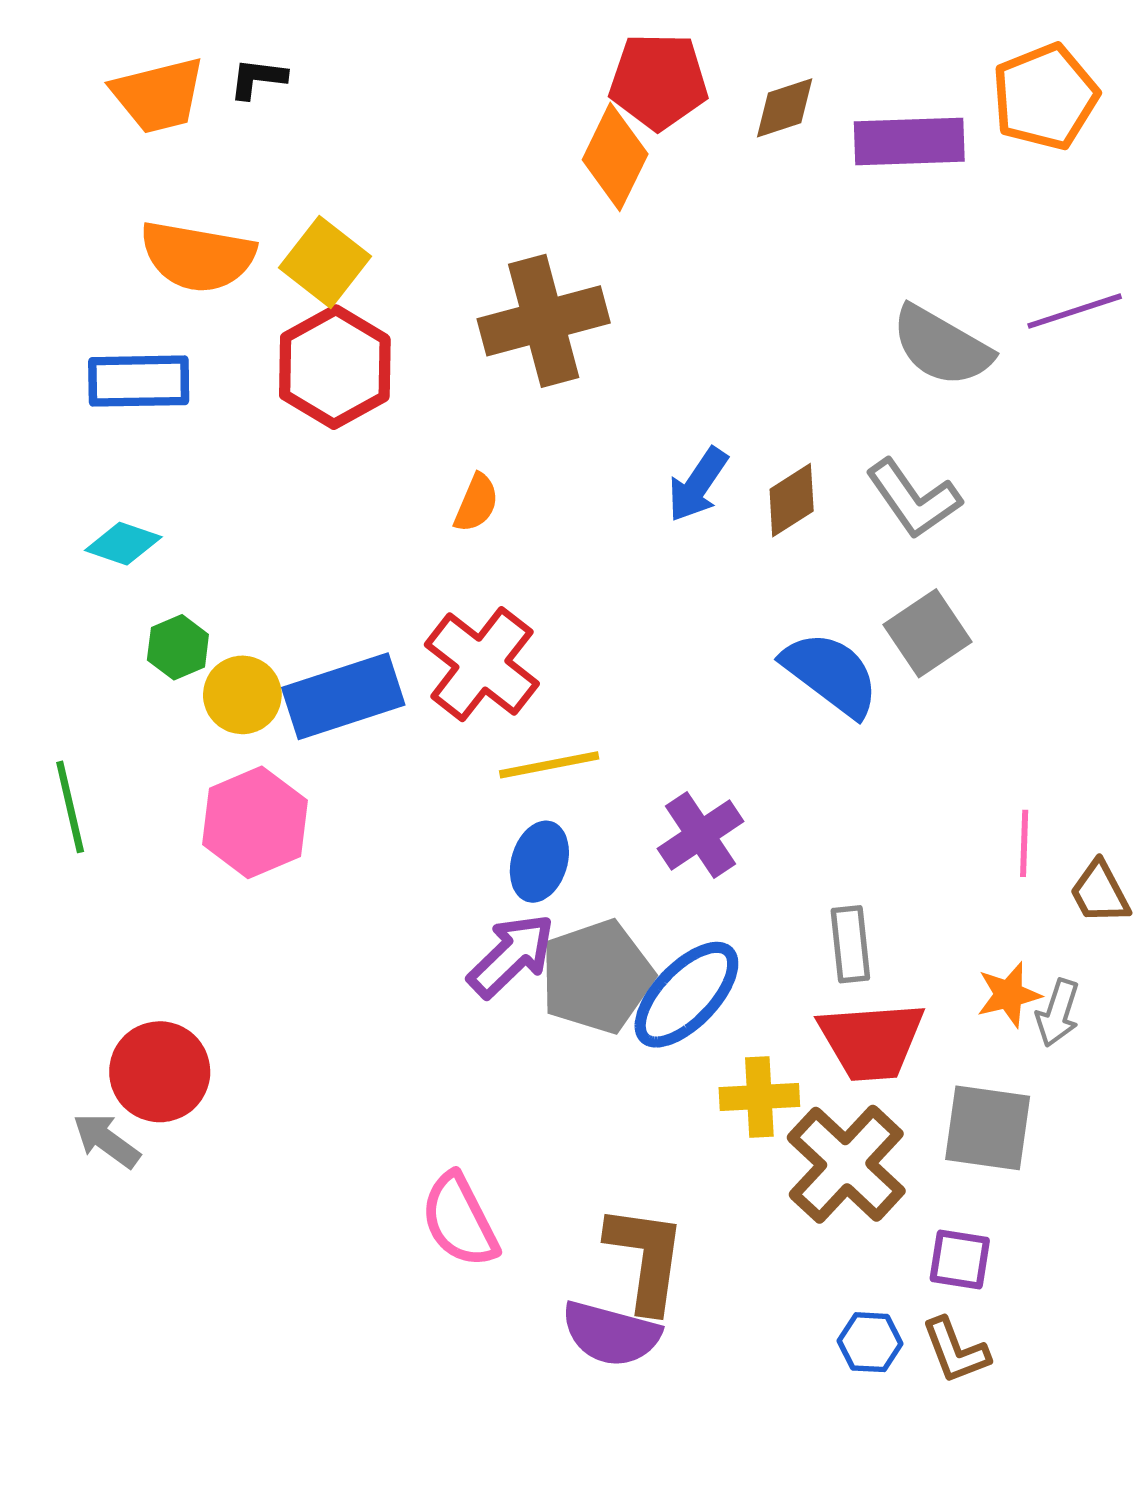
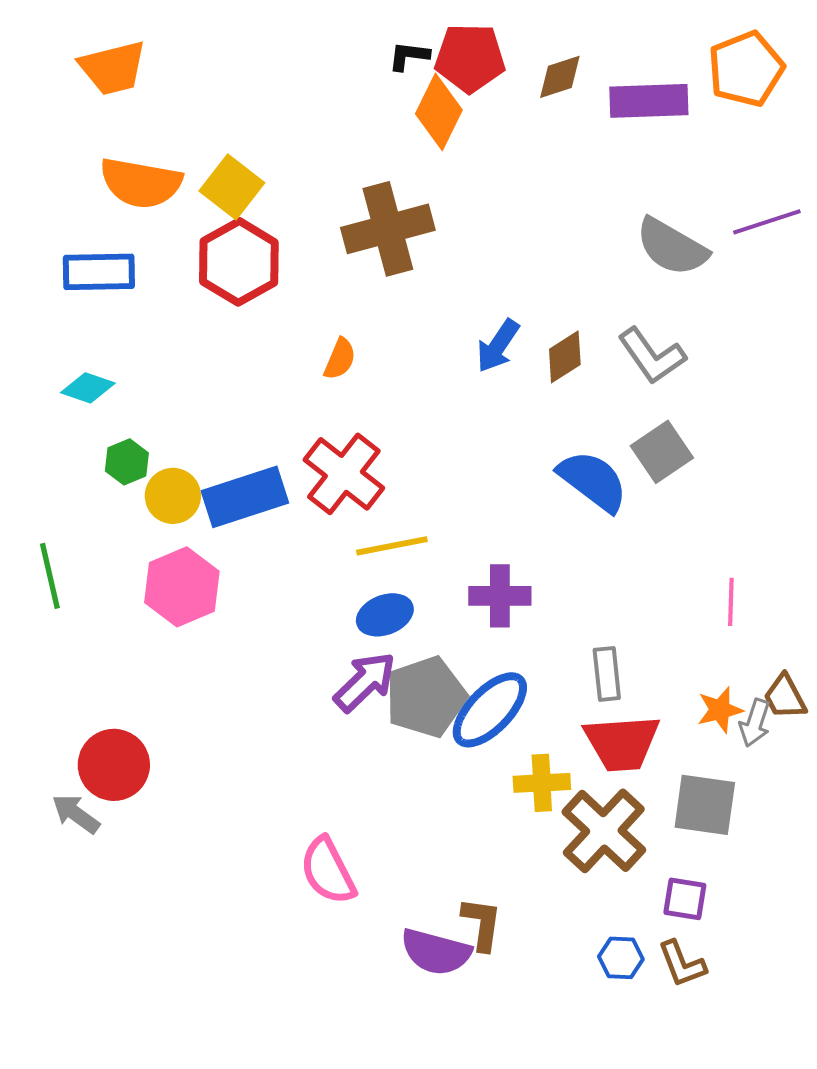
black L-shape: (258, 78) -> (409, 56), moved
purple cross: (700, 835) -> (500, 596), turned 34
blue ellipse: (539, 862) -> (385, 615), turned 52
brown trapezoid: (1100, 892) -> (785, 697), moved
brown L-shape: (646, 1258) -> (482, 924), moved, size x0.7

